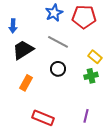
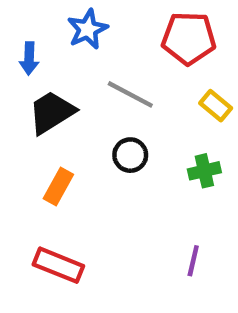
blue star: (54, 13) -> (88, 29), moved
yellow rectangle: (95, 57) -> (216, 106), moved
red rectangle: (43, 118) -> (58, 265), moved

